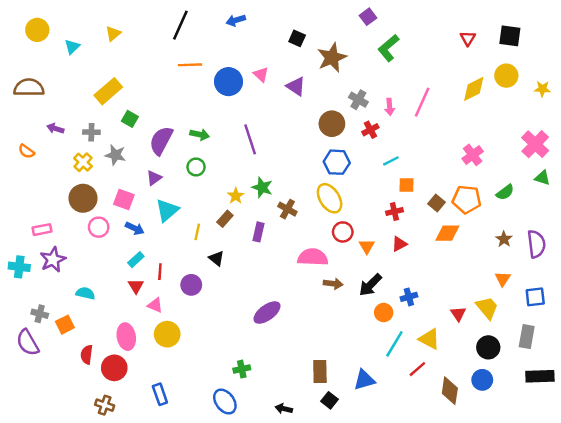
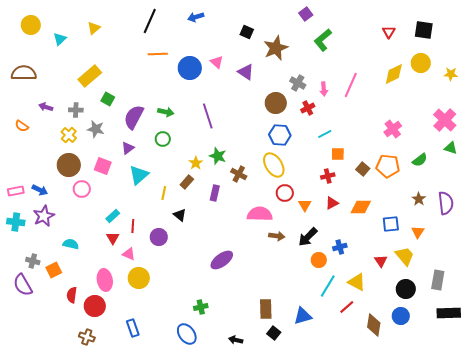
blue arrow: (135, 228) -> (40, 190), moved
pink rectangle: (42, 230) -> (16, 191), moved
orange diamond: (447, 233) -> (361, 207), moved
blue square: (535, 297) -> (391, 224), moved

